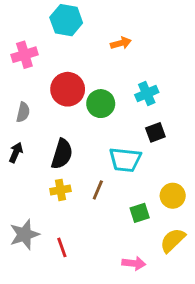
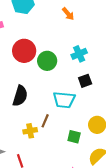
orange arrow: (121, 43) -> (68, 14), moved, turned 64
yellow cross: (60, 190) -> (30, 131), moved
green square: (140, 213) -> (74, 137), turned 32

